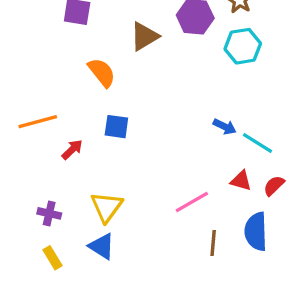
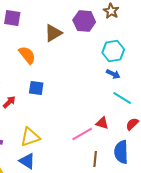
cyan hexagon: (243, 46) -> (113, 51), moved
blue arrow: (225, 127) -> (113, 74), moved
red triangle: (241, 181) -> (102, 123), moved
yellow triangle: (107, 207) -> (30, 137), turned 35

